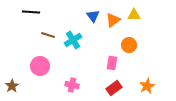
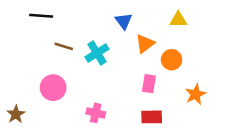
orange triangle: (113, 20) -> (145, 44), moved
orange star: (147, 86) -> (196, 94), moved
red rectangle: (114, 88) -> (152, 117), turned 35

